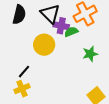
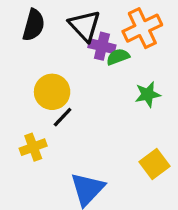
yellow circle: (44, 45) -> (52, 92), moved
black line: (24, 72) -> (63, 117), moved

